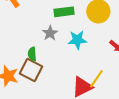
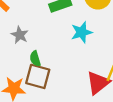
gray star: (50, 33) -> (20, 35), moved

